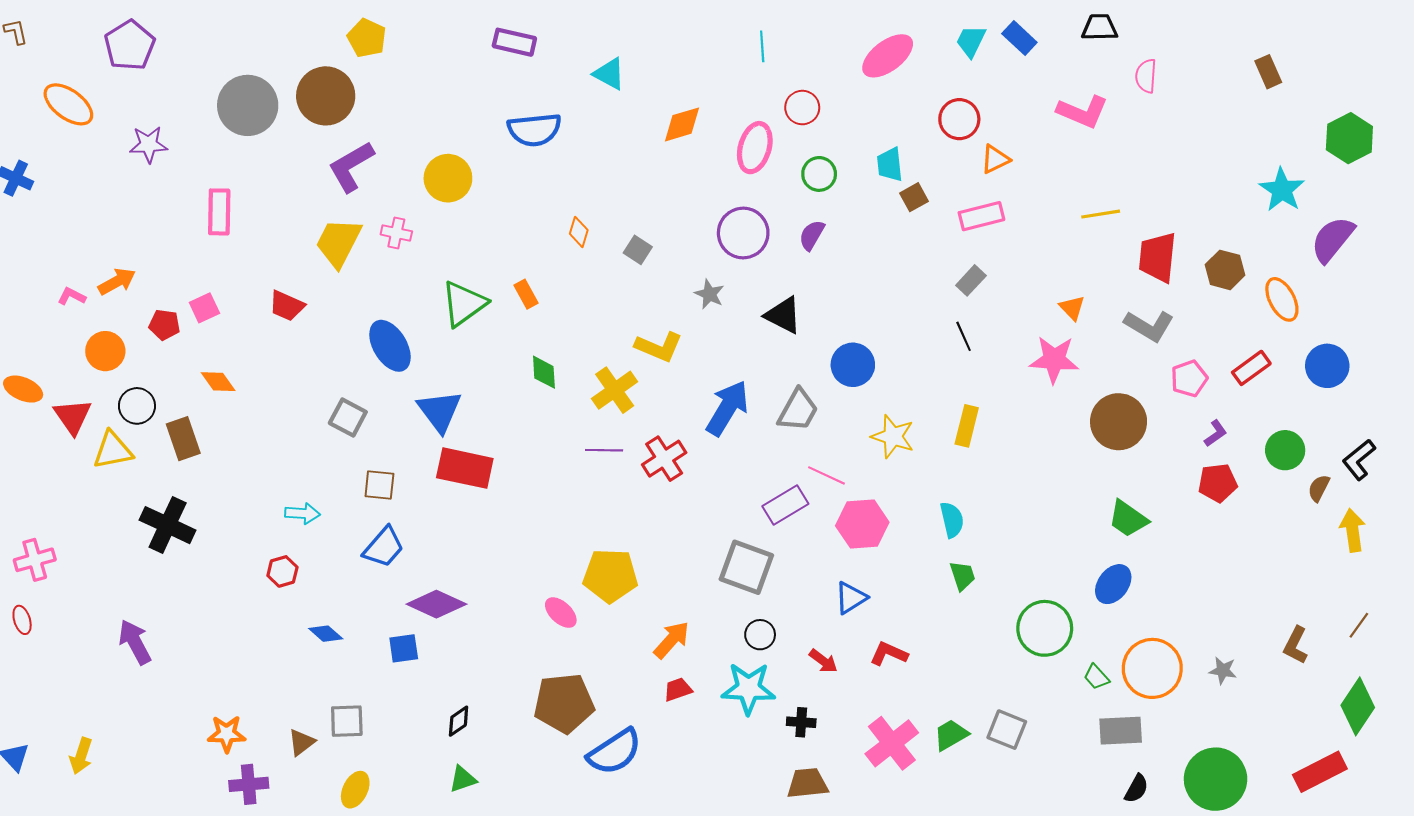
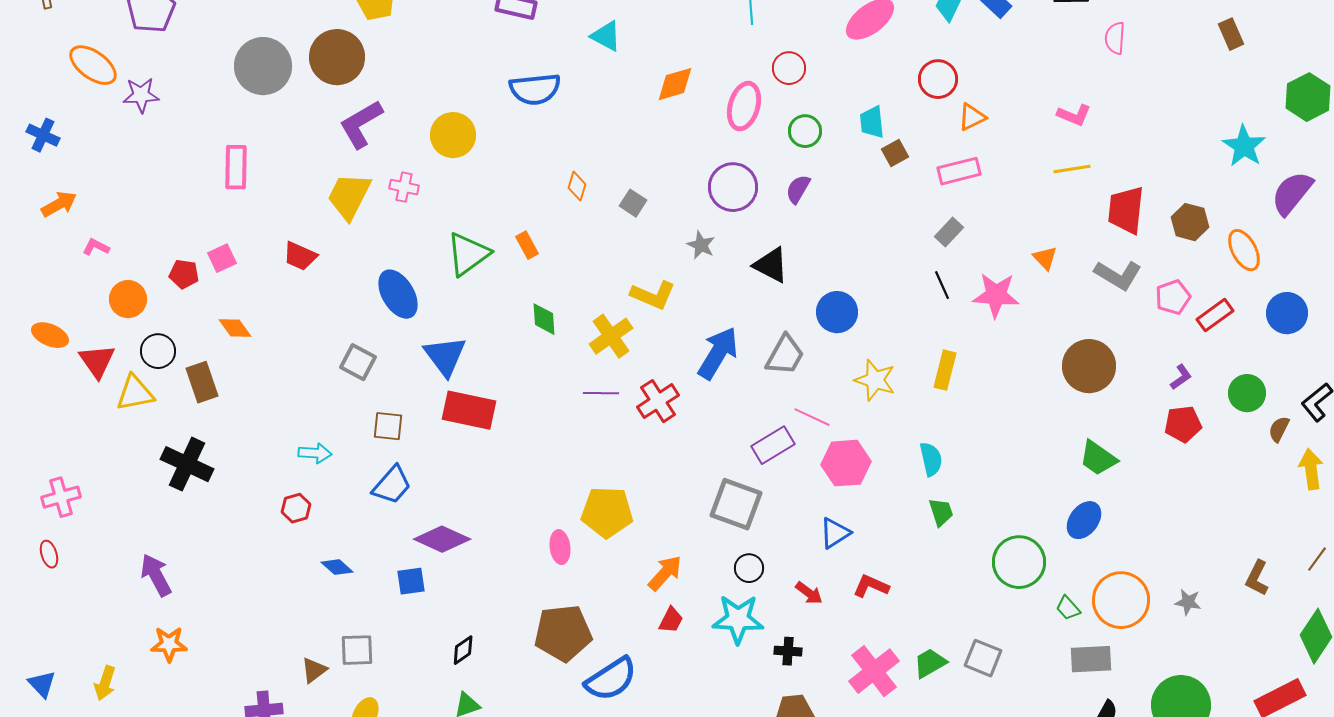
pink L-shape: (1083, 112) -> (1074, 115), moved, size x0.7
purple star: (149, 144) -> (141, 95), moved
orange arrow: (117, 281) -> (59, 204), moved
pink star: (1054, 360) -> (996, 295), moved
pink pentagon: (1189, 378) -> (1173, 297), moved
pink ellipse: (561, 613) -> (560, 547), turned 40
red trapezoid: (678, 690) -> (671, 620), turned 136
orange star: (227, 734) -> (169, 644), moved

